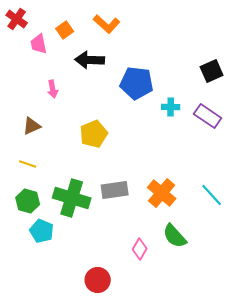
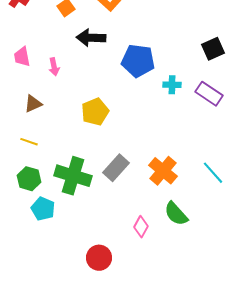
pink trapezoid: (39, 44) -> (22, 57), moved
gray rectangle: (115, 190) -> (116, 168), turned -40

